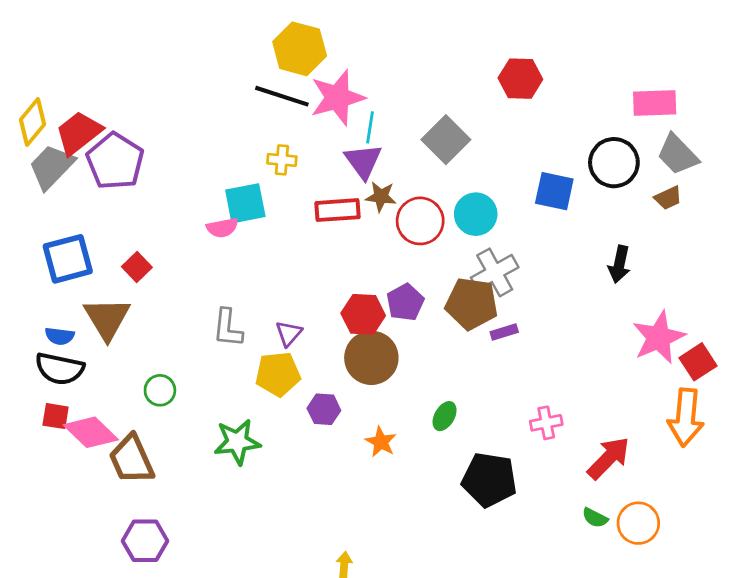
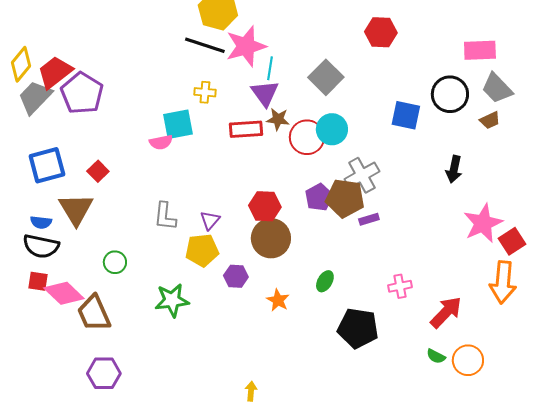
cyan circle: (476, 214) -> (332, 129), moved
purple pentagon: (405, 302) -> (319, 197), moved

